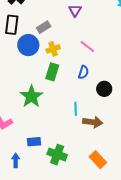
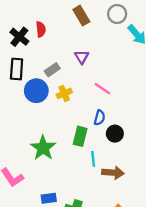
purple triangle: (75, 10) -> (82, 57), moved
green rectangle: (52, 72) -> (80, 136), moved
black circle: (104, 89) -> (115, 134), moved

